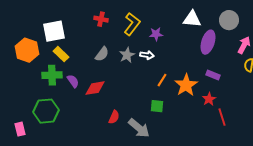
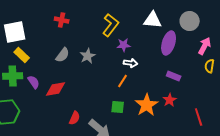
yellow L-shape: (132, 24) -> (111, 25), moved
purple star: (156, 34) -> (124, 45), moved
white arrow: (147, 55) -> (131, 63), moved
orange star: (186, 85) -> (147, 105), moved
red line: (222, 117) -> (199, 117), moved

